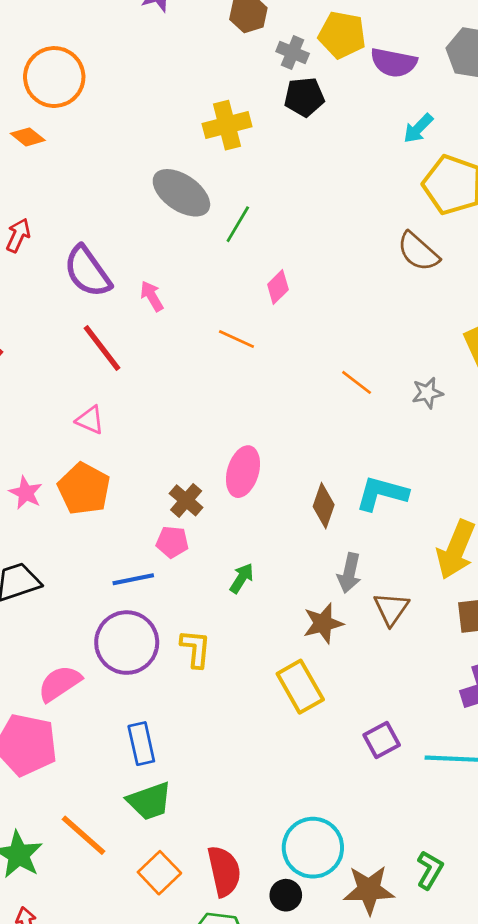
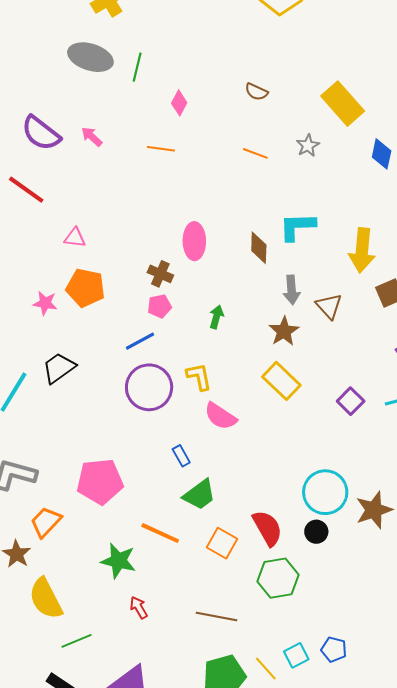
brown semicircle: (418, 252) -> (256, 92), moved, size x0.7
red line: (102, 348) -> (26, 190), moved
pink semicircle: (60, 683) -> (220, 416), moved, turned -96
blue rectangle: (141, 744) -> (181, 456), size x0.7

